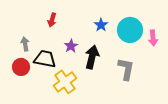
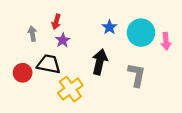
gray arrow: (25, 44) -> (32, 34), moved
purple star: (71, 46) -> (63, 40), moved

